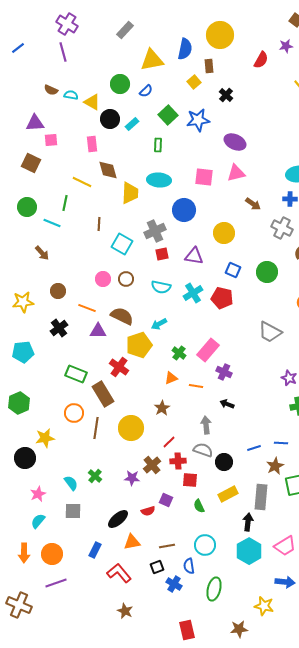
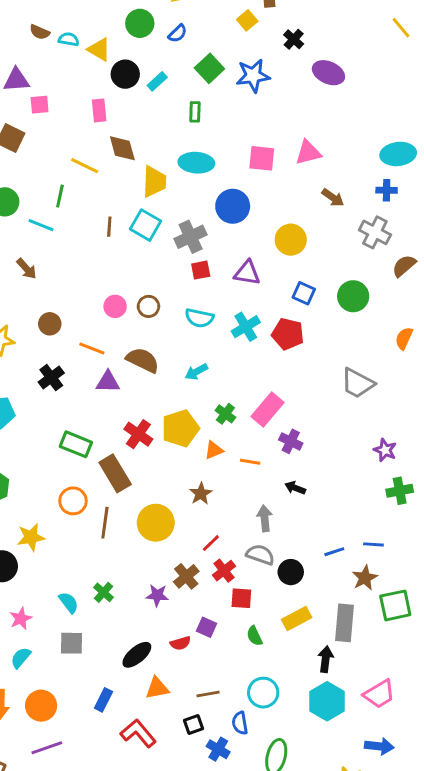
purple ellipse: (235, 142) -> (328, 73), moved
cyan square: (122, 244) -> (146, 225), moved
yellow pentagon: (139, 345) -> (180, 428), moved
red cross: (178, 461) -> (224, 571), turned -35

